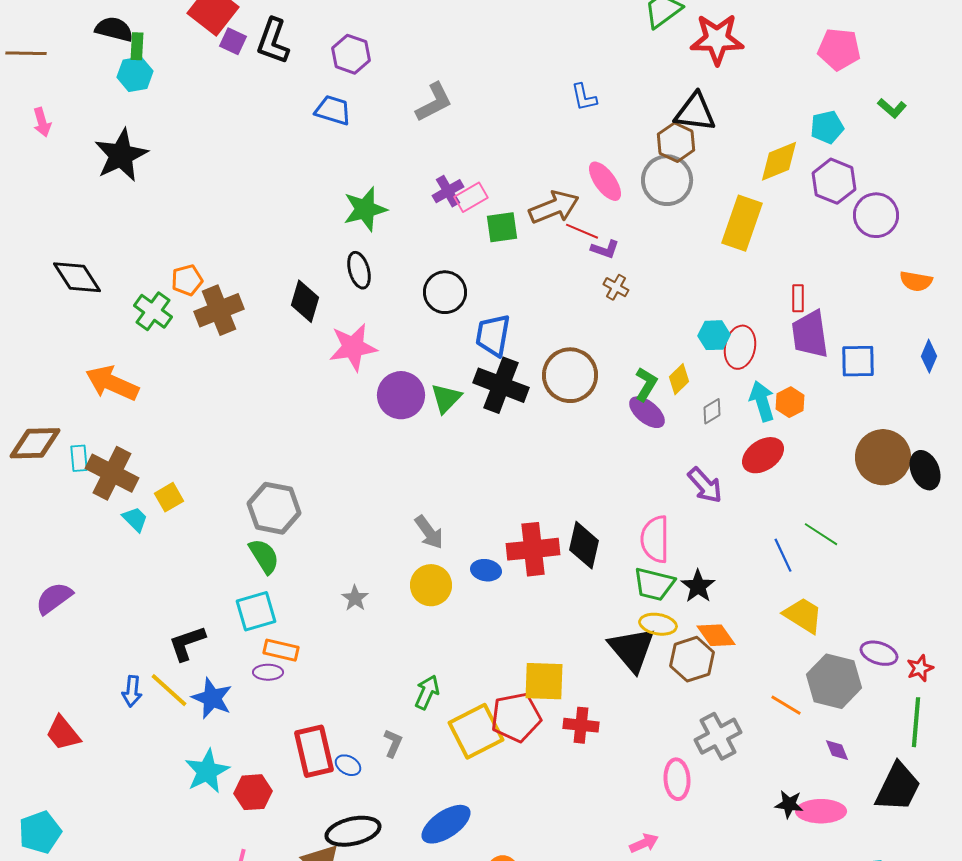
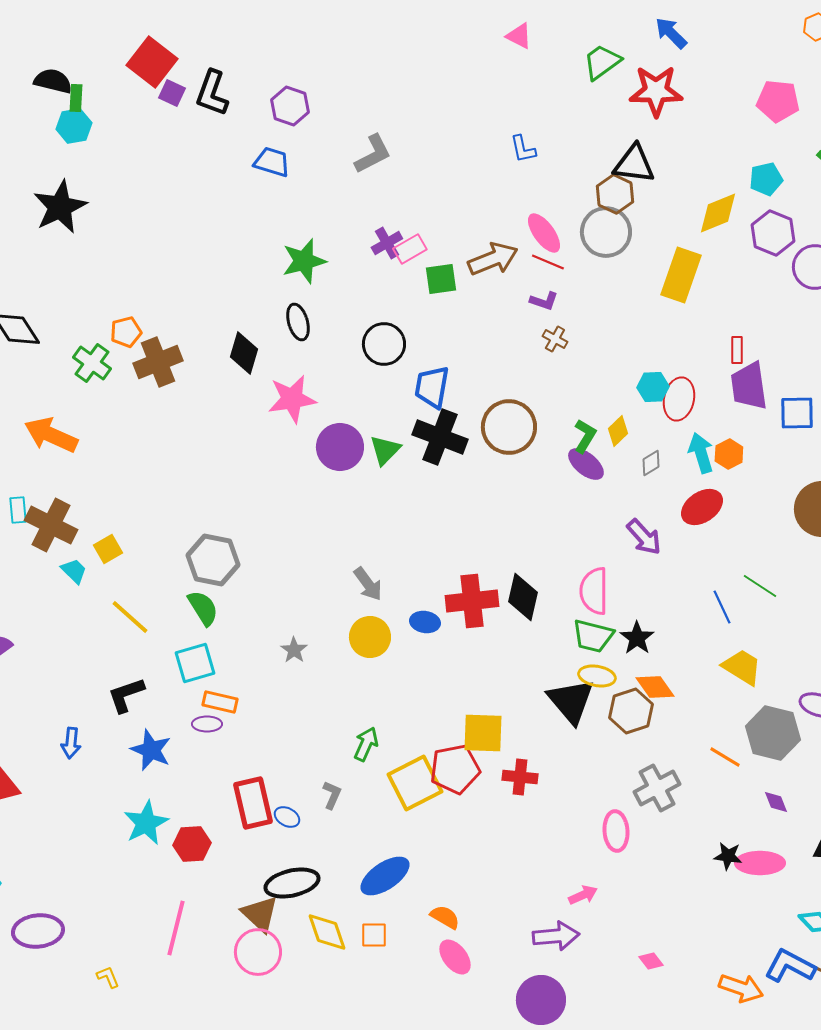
red line: (582, 231) -> (548, 262), moved
yellow line: (169, 690) -> (130, 617), moved

